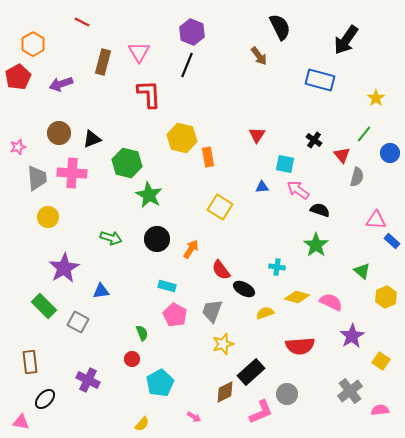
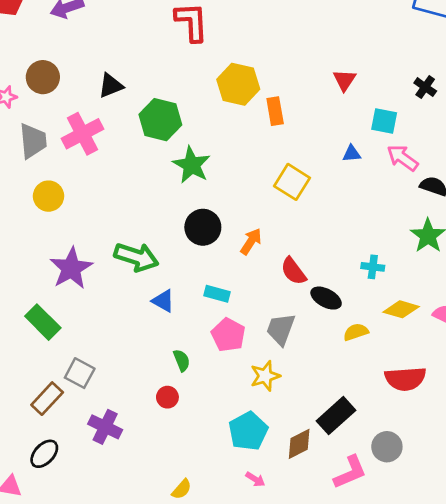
brown circle: (59, 133) -> (43, 77), moved
pink cross: (72, 173) -> (82, 134), turned -32
green arrow: (111, 238) -> (136, 257), moved, size x1.4
blue triangle: (101, 291) -> (163, 301), moved, turned 36
gray square: (78, 322) -> (80, 373), moved
yellow star: (223, 344) -> (265, 376), moved
brown rectangle: (30, 362) -> (47, 399), moved, turned 50
cyan pentagon: (160, 383) -> (248, 431), moved

